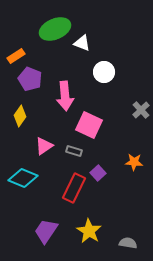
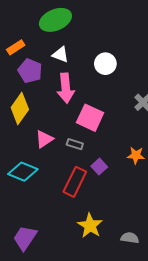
white triangle: (82, 43) -> (61, 55), moved
yellow diamond: (20, 116) -> (20, 108), size x1.4
purple trapezoid: (46, 231) -> (25, 238), moved

